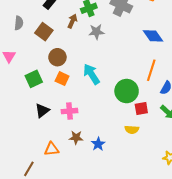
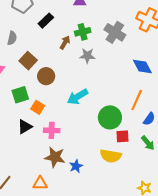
brown square: (44, 32) -> (28, 61), moved
cyan arrow: (92, 74) -> (78, 97), turned -95
orange square: (62, 79) -> (38, 107), moved
yellow semicircle: (132, 130) -> (111, 156), size x1.5
brown star: (76, 137) -> (55, 157), size x1.5
orange triangle: (51, 149) -> (40, 183), moved

